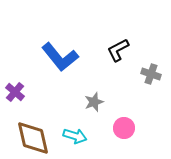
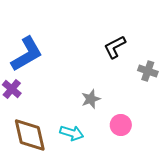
blue L-shape: (60, 57) -> (27, 54), moved, turned -81

